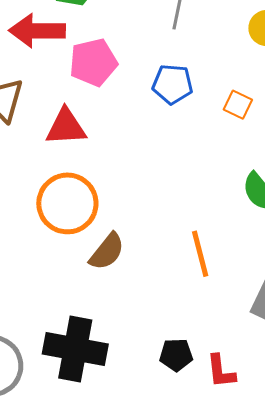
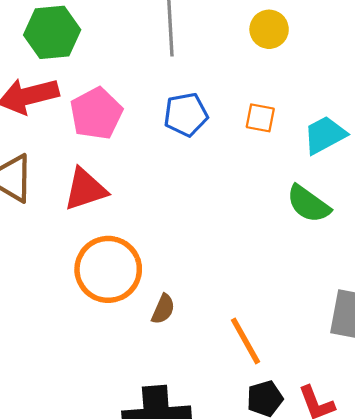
brown semicircle: (107, 252) -> (163, 309), size x0.7
orange line: (200, 254) -> (246, 341), moved

